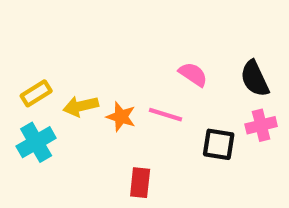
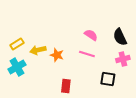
pink line: (166, 115) -> (87, 54), moved
black square: (219, 144) -> (108, 79), moved

